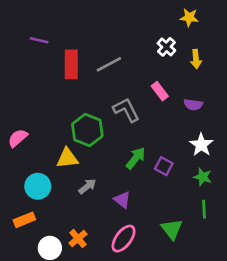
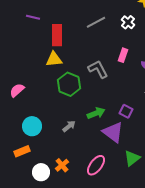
gray line: (109, 64) -> (96, 22), moved
pink rectangle: (160, 91) -> (123, 55), turned 56
yellow triangle: (67, 158) -> (54, 59), moved
green arrow: (136, 158) -> (96, 113), moved, turned 30
purple triangle: (122, 200) -> (113, 132), moved, size x1.6
green triangle: (172, 229) -> (132, 158), turned 30

